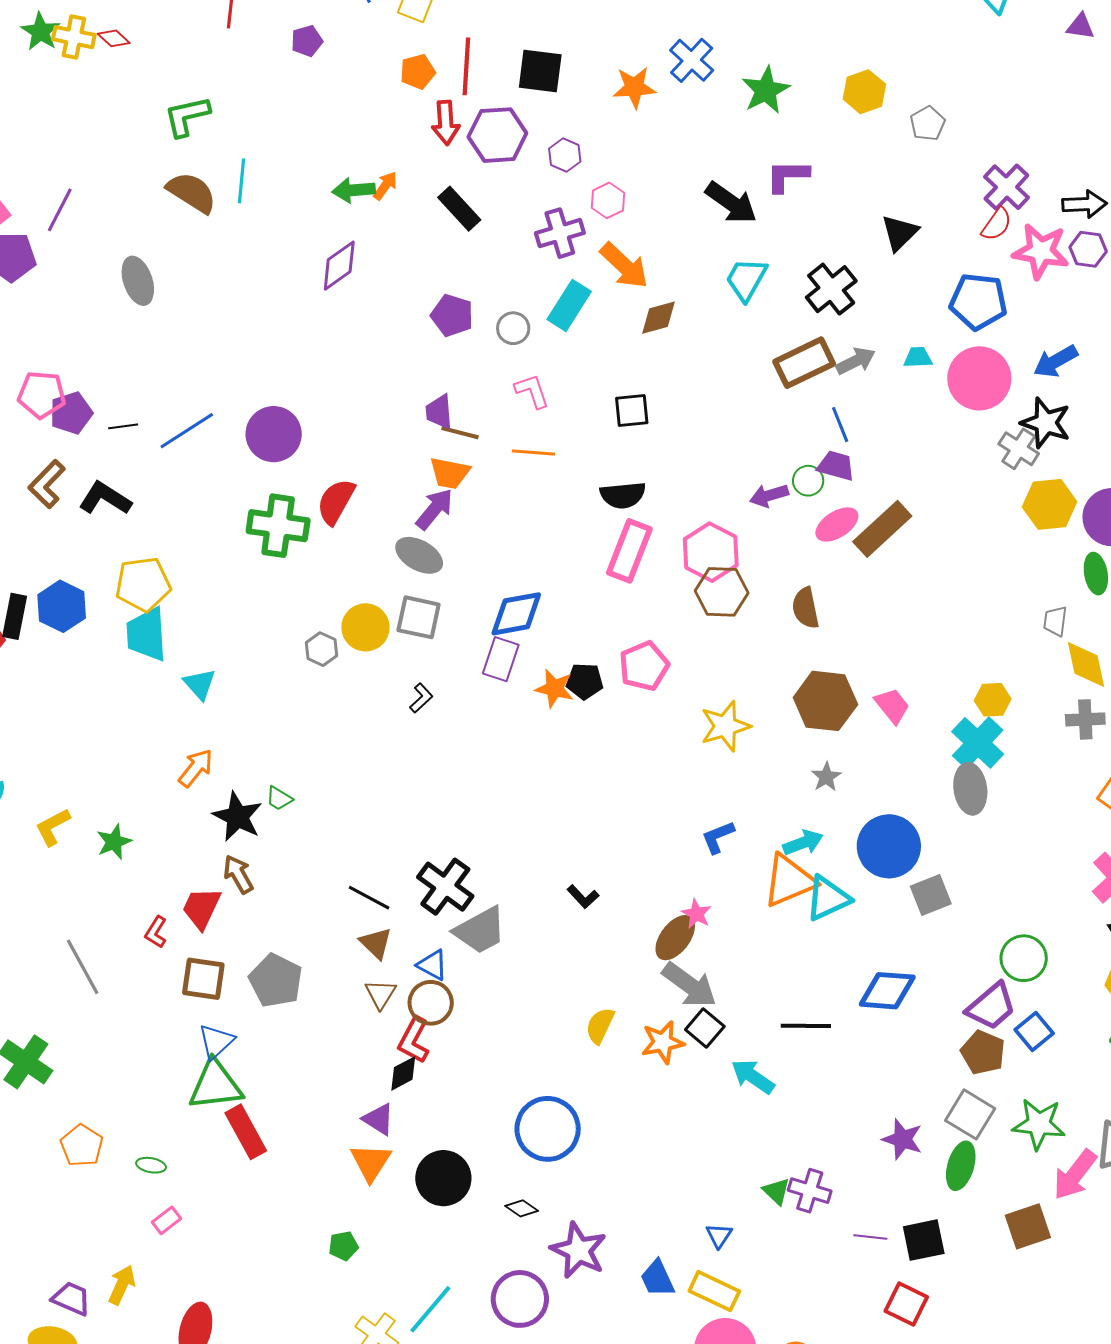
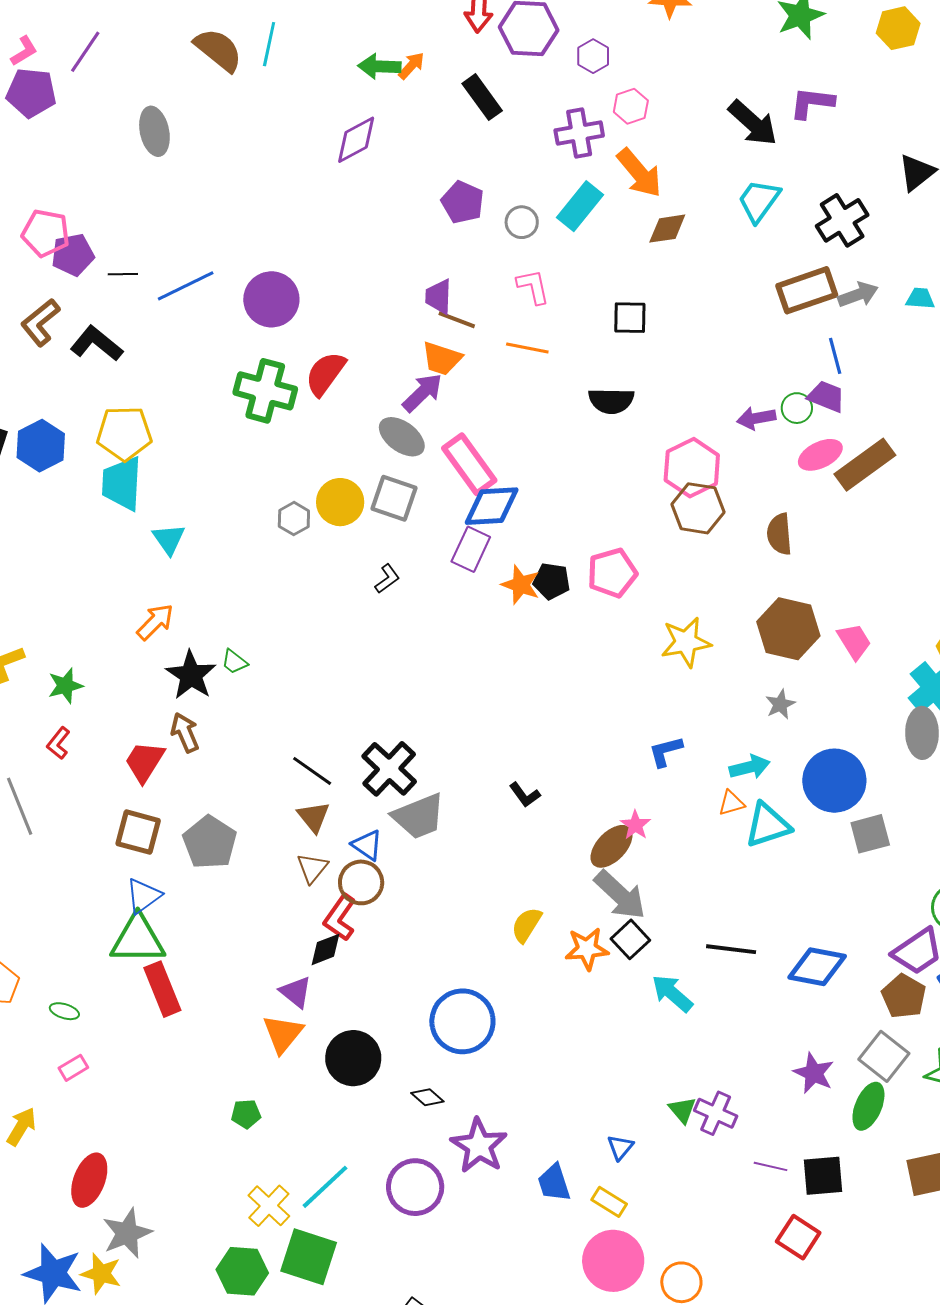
pink rectangle: (629, 551) -> (469, 464), moved, turned -64
orange triangle: (789, 881) -> (731, 803), size x0.5
red L-shape: (156, 932) -> (58, 743), moved
blue diamond: (887, 991) -> (817, 967), moved
yellow rectangle: (714, 1291) -> (609, 1202), size x0.7

